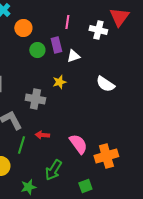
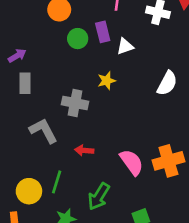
white semicircle: (105, 84) -> (167, 83), turned -96
green line: (21, 145) -> (57, 182), moved
orange cross: (106, 156) -> (168, 161), moved

